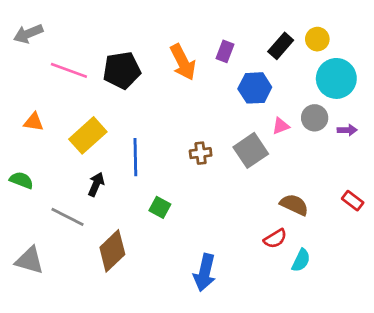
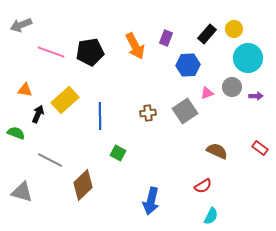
black arrow: (96, 184) -> (38, 114), moved
red semicircle: (275, 239) -> (203, 186), moved
cyan semicircle: (301, 260) -> (211, 216), moved

